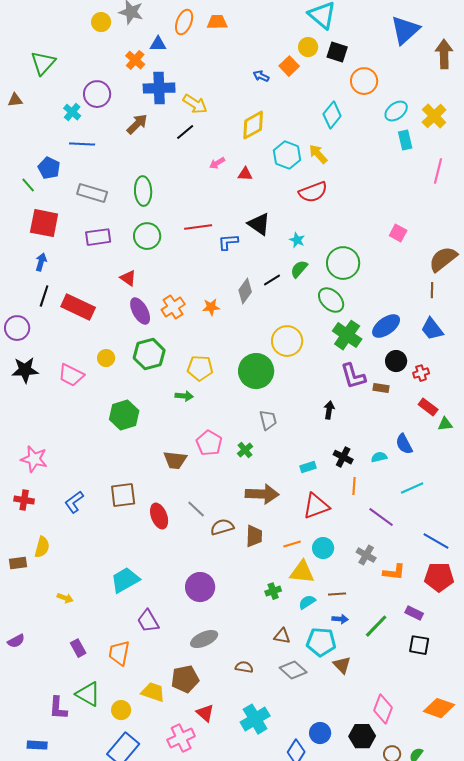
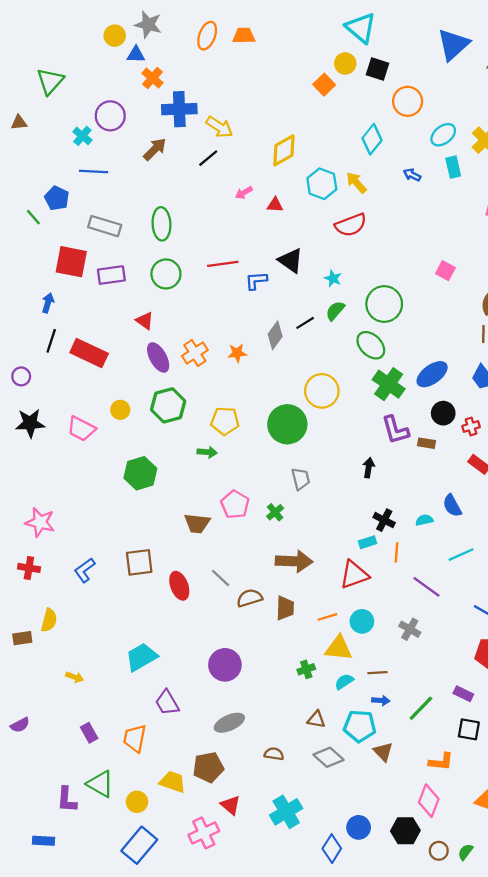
blue triangle: (158, 44) -> (136, 55), moved
blue arrow: (261, 76) -> (412, 175), moved
red square: (44, 223) -> (71, 262), moved
purple circle: (17, 328) -> (21, 376), size x0.7
cyan rectangle: (308, 467) -> (367, 542), moved
orange L-shape: (394, 572) -> (441, 762), moved

